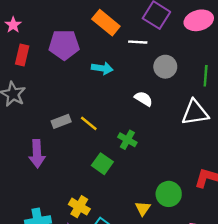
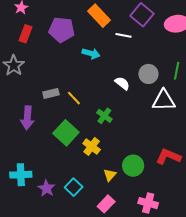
gray circle: (165, 67) -> (148, 74), moved
green square: (102, 164) -> (66, 133), moved, size x1.4
yellow cross: (79, 207) -> (92, 147), moved

